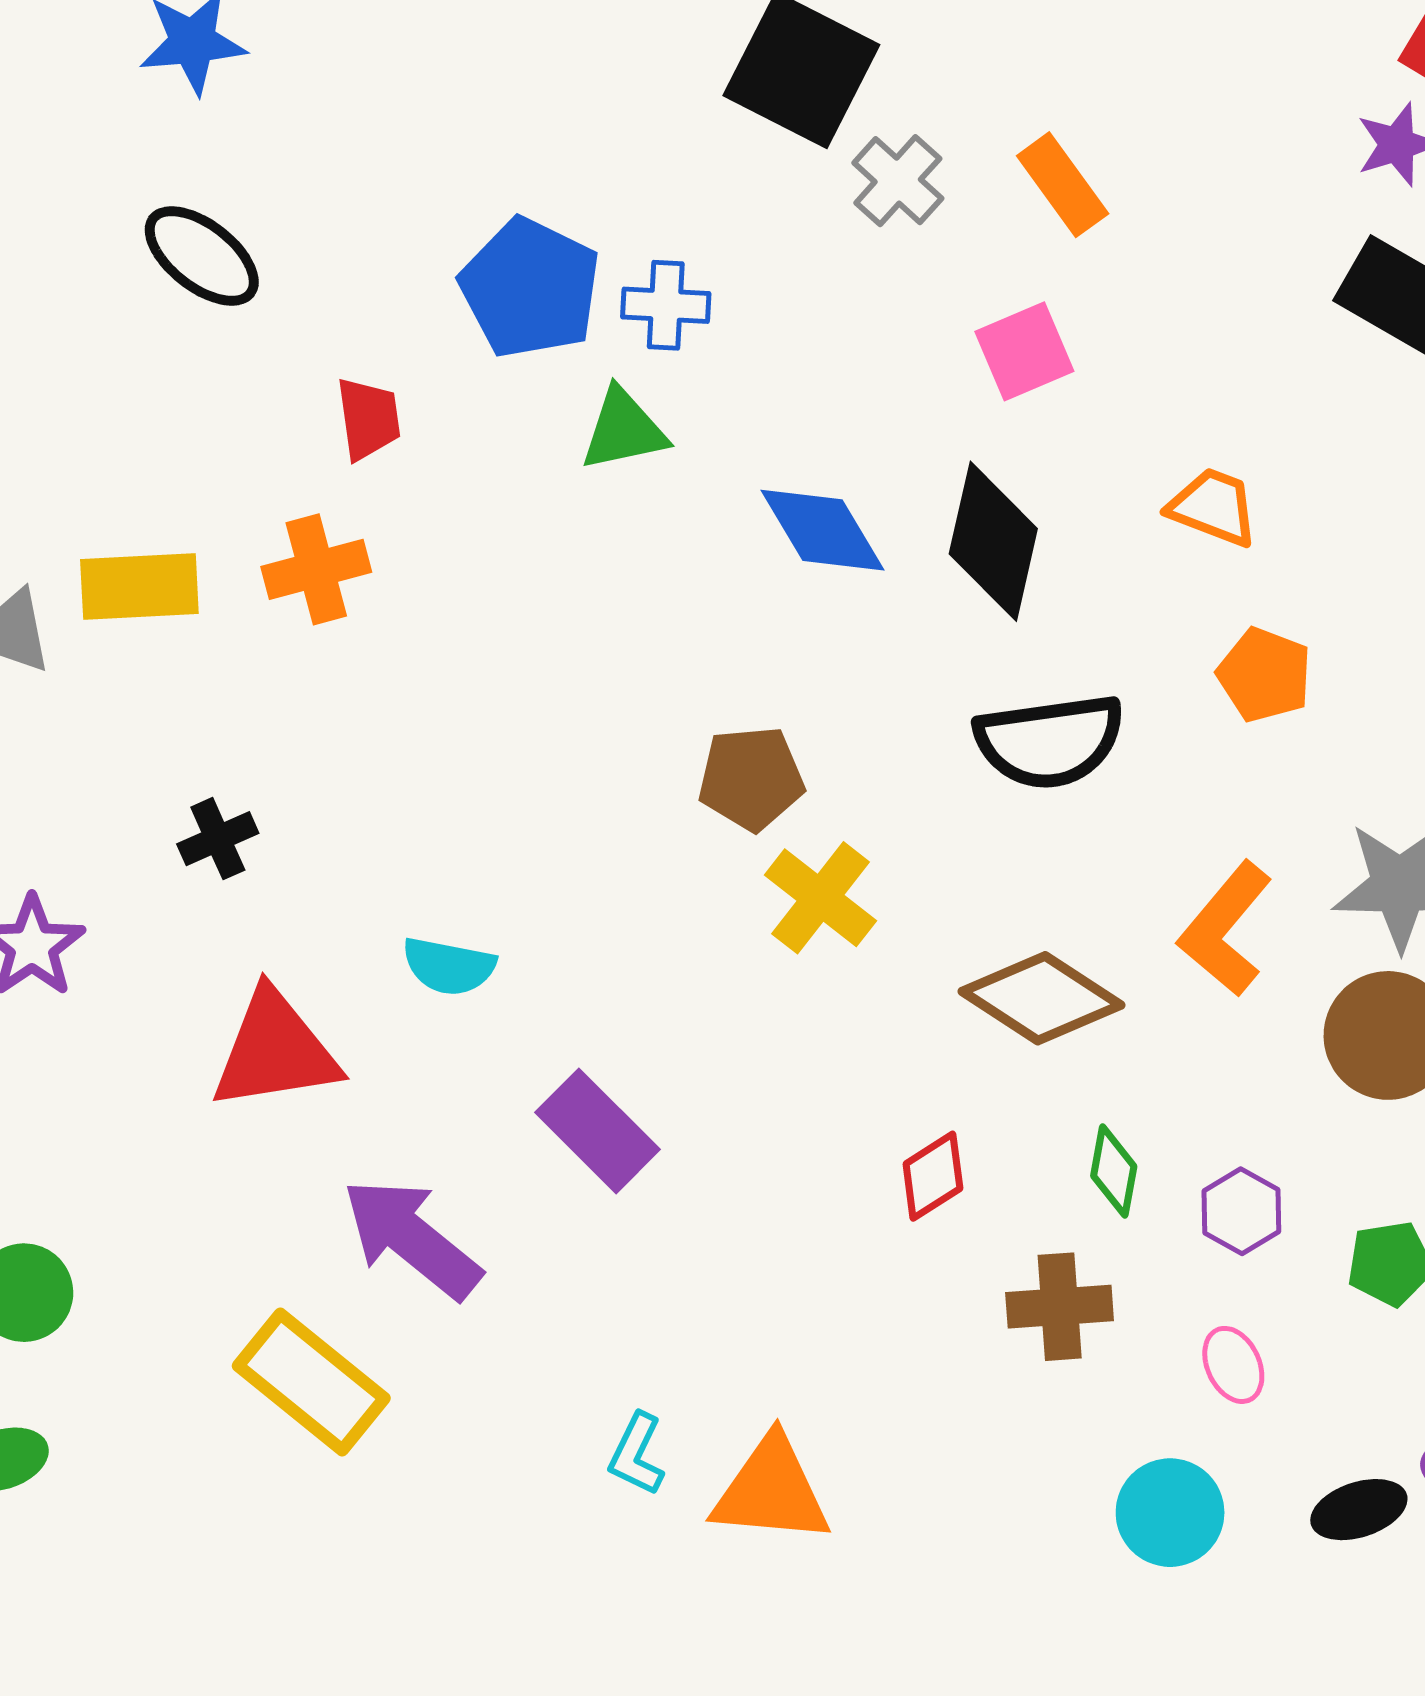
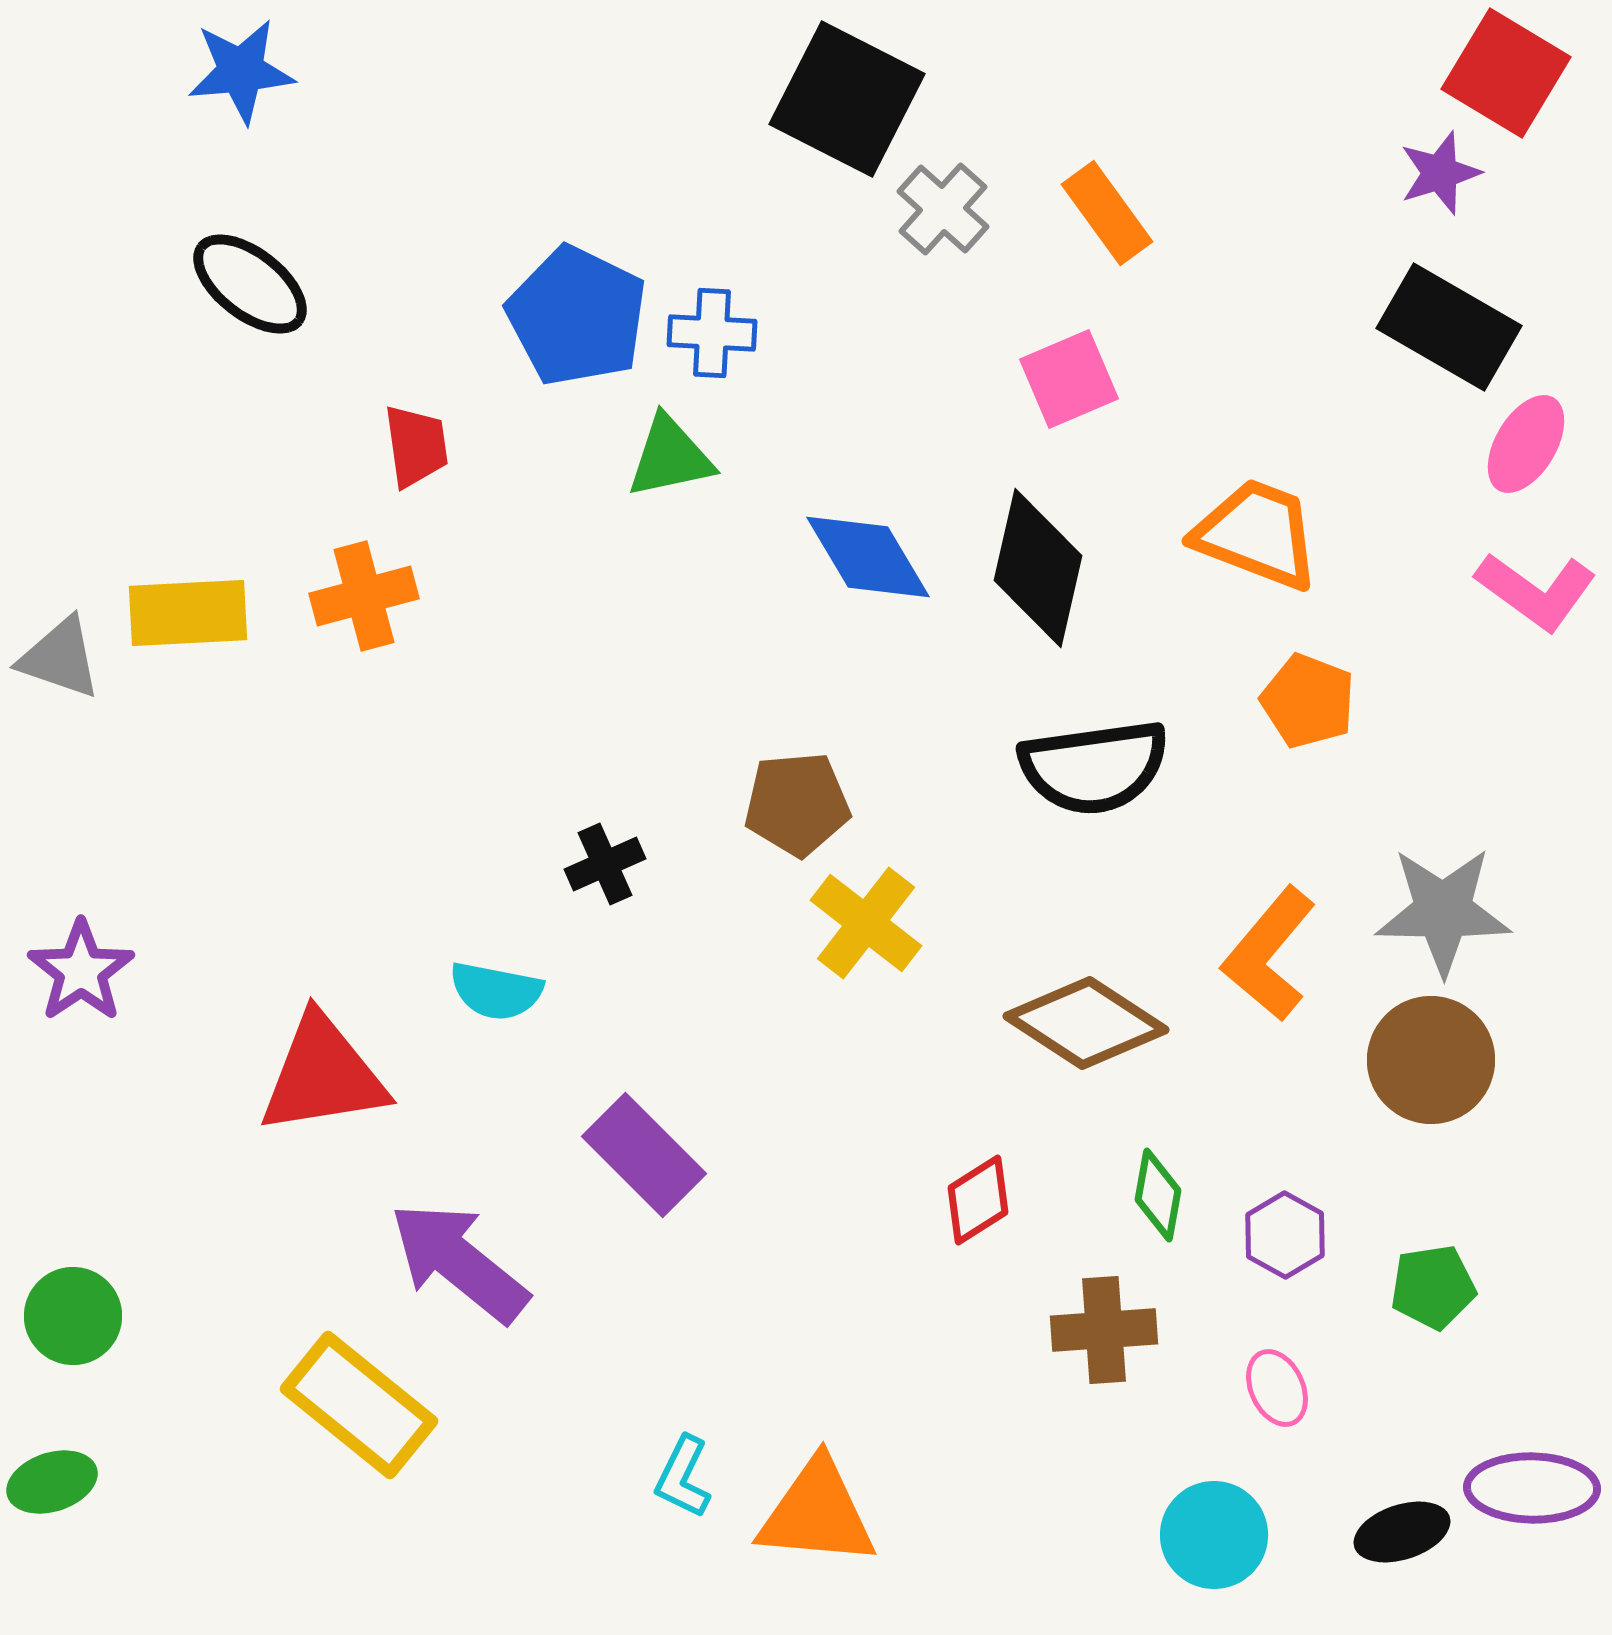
orange trapezoid: (1213, 507) -> (1257, 534), size x1.4
black cross: (218, 839) -> (605, 864), moved

